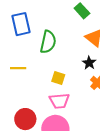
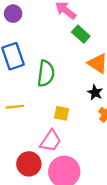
pink trapezoid: (59, 101) -> (51, 141), moved, turned -45

